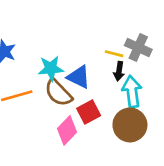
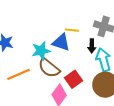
yellow line: (114, 54) -> (72, 30), moved
blue triangle: (79, 77) -> (61, 42), moved

